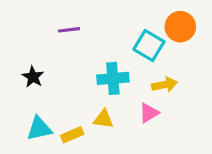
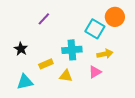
purple line: (69, 30) -> (44, 19), turned -40
yellow rectangle: (72, 135) -> (46, 64), moved

